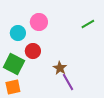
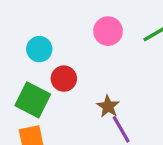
pink circle: (39, 22) -> (108, 31), moved

